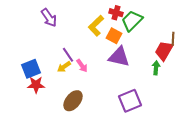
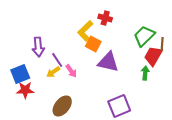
purple arrow: (49, 18) -> (38, 47), moved, turned 30
green trapezoid: (132, 21) -> (144, 36), moved
orange square: (114, 36) -> (93, 44), moved

